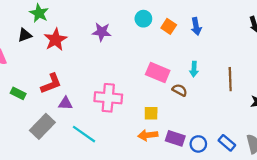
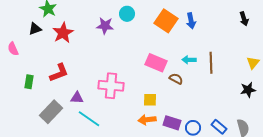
cyan circle: (143, 19) -> (127, 14), moved
orange square: (169, 26) -> (166, 21), size x1.6
cyan arrow: (194, 69) -> (189, 60), turned 88
brown line: (230, 79) -> (211, 63), moved
green rectangle: (18, 93) -> (29, 82), turned 72
purple triangle: (65, 103) -> (77, 98), moved

